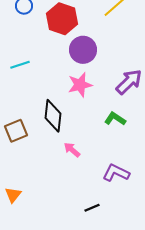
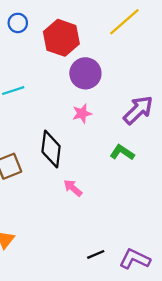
pink star: (80, 85) -> (82, 113), size x0.7
purple L-shape: (116, 173) -> (135, 259), moved

